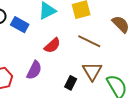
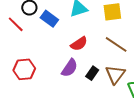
purple semicircle: (34, 70) -> (70, 68), moved
black rectangle: (71, 83) -> (92, 73), moved

